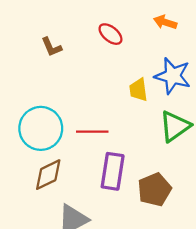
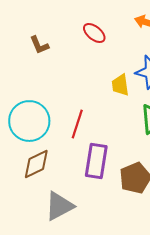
red line: (92, 132) -> (77, 124), turned -72

